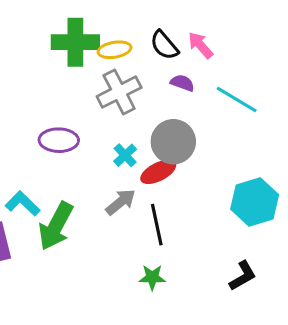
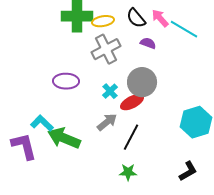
cyan line: (237, 99) -> (184, 29), moved
black line: (157, 225) -> (131, 137), turned 40
green arrow: (56, 226) -> (64, 138), turned 84

